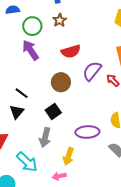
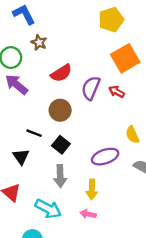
black line: (22, 93) -> (34, 133), moved
pink arrow: (59, 176) -> (88, 214), turned 40

